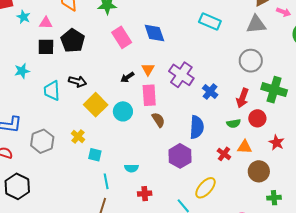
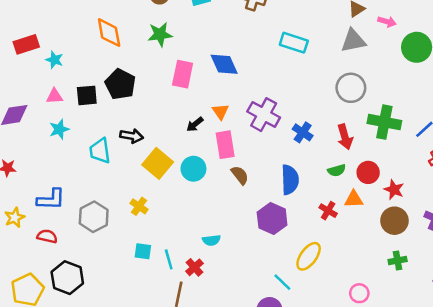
pink triangle: (46, 23) -> (54, 96), moved
pink rectangle: (122, 37) -> (183, 74), turned 50
red arrow: (242, 98) -> (345, 137), turned -30
red circle: (257, 118) -> (368, 172), moved
cyan square: (95, 155) -> (143, 251), moved
brown circle: (259, 171) -> (394, 221), moved
cyan line: (106, 181) -> (169, 259), moved
red cross: (145, 194) -> (194, 267), moved, turned -32

